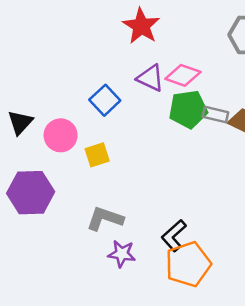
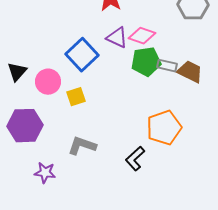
blue square: (105, 100) -> (82, 55), size x1.4
purple star: (122, 254) -> (45, 173), moved
orange pentagon: (188, 264) -> (164, 128), moved

